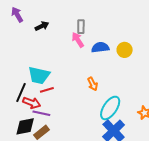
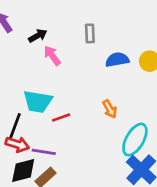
pink arrow: (78, 40) -> (52, 55), moved
red line: (47, 90) -> (61, 118), moved
red arrow: (32, 103) -> (17, 144), moved

